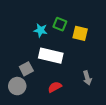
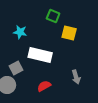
green square: (60, 24) -> (53, 16), moved
cyan star: (41, 30) -> (20, 32), moved

